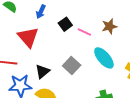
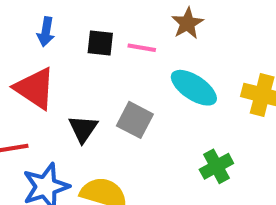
black square: (65, 24) -> (100, 43), turned -32
black triangle: (42, 72) -> (83, 129), moved

